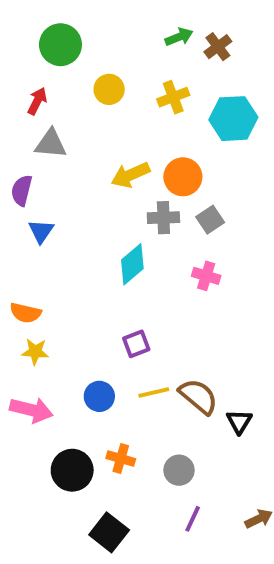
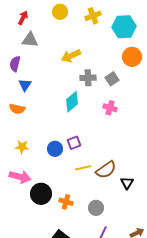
orange circle: (183, 177) -> (132, 57), moved
orange semicircle: (26, 313) -> (17, 109), moved
blue circle: (99, 396) -> (55, 149), moved
brown semicircle: (198, 396) -> (106, 170), turned 105
black circle: (72, 470) -> (41, 194), moved

